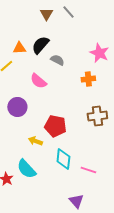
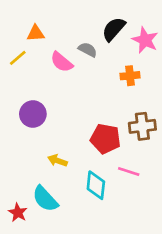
black semicircle: (40, 45) -> (114, 29), moved
pink semicircle: (38, 81) -> (62, 62), moved
red pentagon: (55, 126) -> (105, 139), moved
pink line: (88, 170) -> (129, 172), moved

